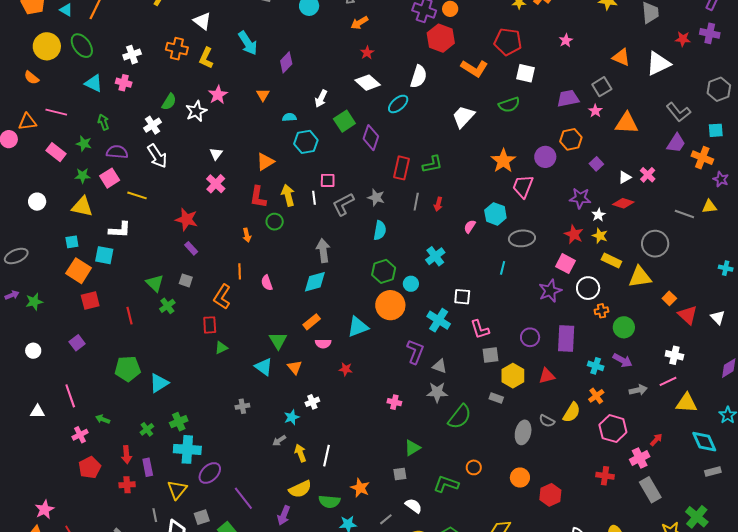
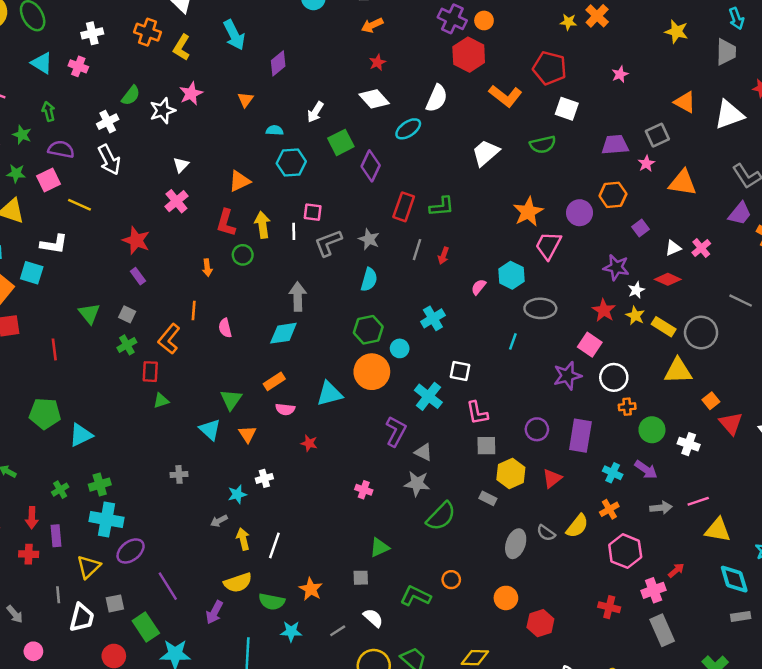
yellow rectangle: (611, 261) -> (664, 327), moved
green cross: (167, 306) -> (127, 345), moved
white cross: (674, 355) -> (689, 444), moved
red triangle: (547, 376) -> (552, 478), turned -30

